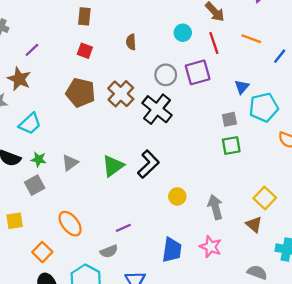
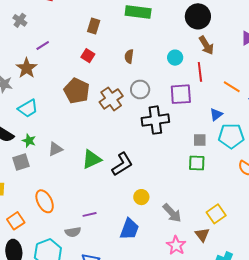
orange line: (251, 39) -> (232, 87), moved
gray circle: (166, 75) -> (140, 89), moved
black cross: (157, 109) -> (155, 120), moved, turned 32
gray arrow: (215, 207) -> (172, 213), turned 140
pink star: (211, 247) -> (176, 245), moved
blue trapezoid: (172, 250) -> (129, 229), moved

